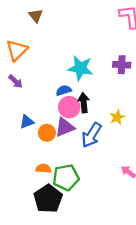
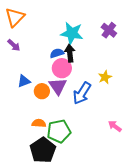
purple cross: (122, 65) -> (109, 30), turned 35
black arrow: (84, 103) -> (70, 53), moved
purple triangle: (65, 127) -> (58, 86), turned -42

